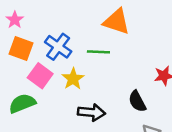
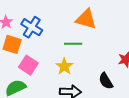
blue cross: (58, 47) -> (32, 27), moved
yellow star: (73, 79) -> (64, 66), moved

